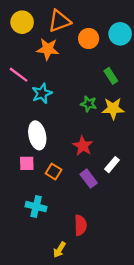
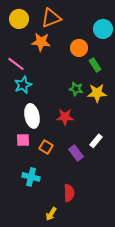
orange circle: (89, 39) -> (79, 48), moved
cyan star: (42, 93) -> (23, 85), moved
red star: (83, 146) -> (65, 117), moved, turned -30

